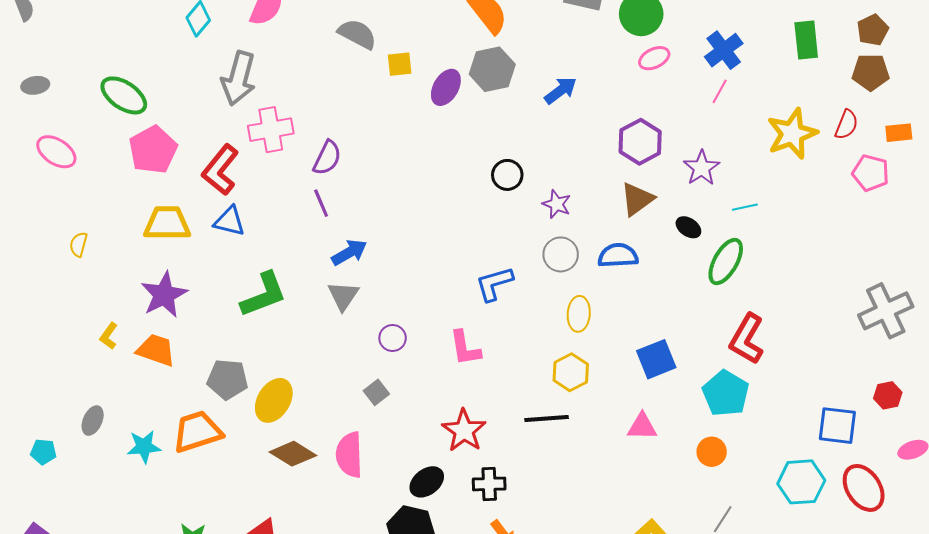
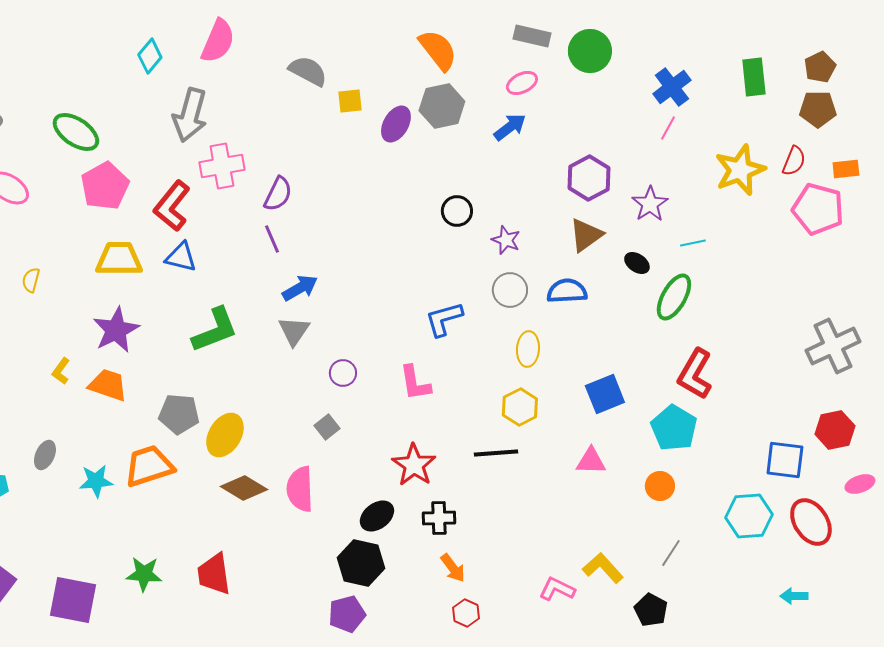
pink ellipse: (654, 58) -> (522, 83), moved
pink pentagon: (871, 173) -> (818, 209), size x1.4
red hexagon: (888, 395) -> (835, 430), size x1.4

